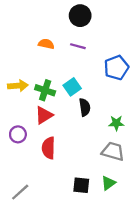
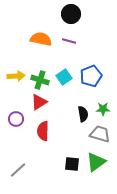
orange semicircle: (46, 44) -> (41, 39), size x1.5
blue pentagon: (116, 68) -> (91, 76), moved
black semicircle: (85, 107) -> (83, 114), moved
green triangle: (108, 183) -> (96, 162), size x1.5

